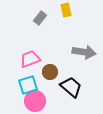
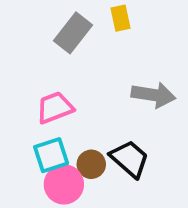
gray rectangle: (40, 18) -> (73, 33), size x1.5
brown circle: (50, 72) -> (91, 164), moved

